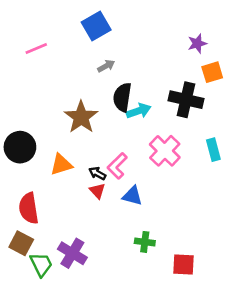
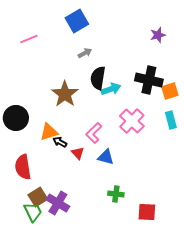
orange square: (212, 72) -> (170, 91), moved
black arrow: (97, 173) -> (60, 142), moved
brown square: (21, 243) -> (38, 197), moved, turned 30

